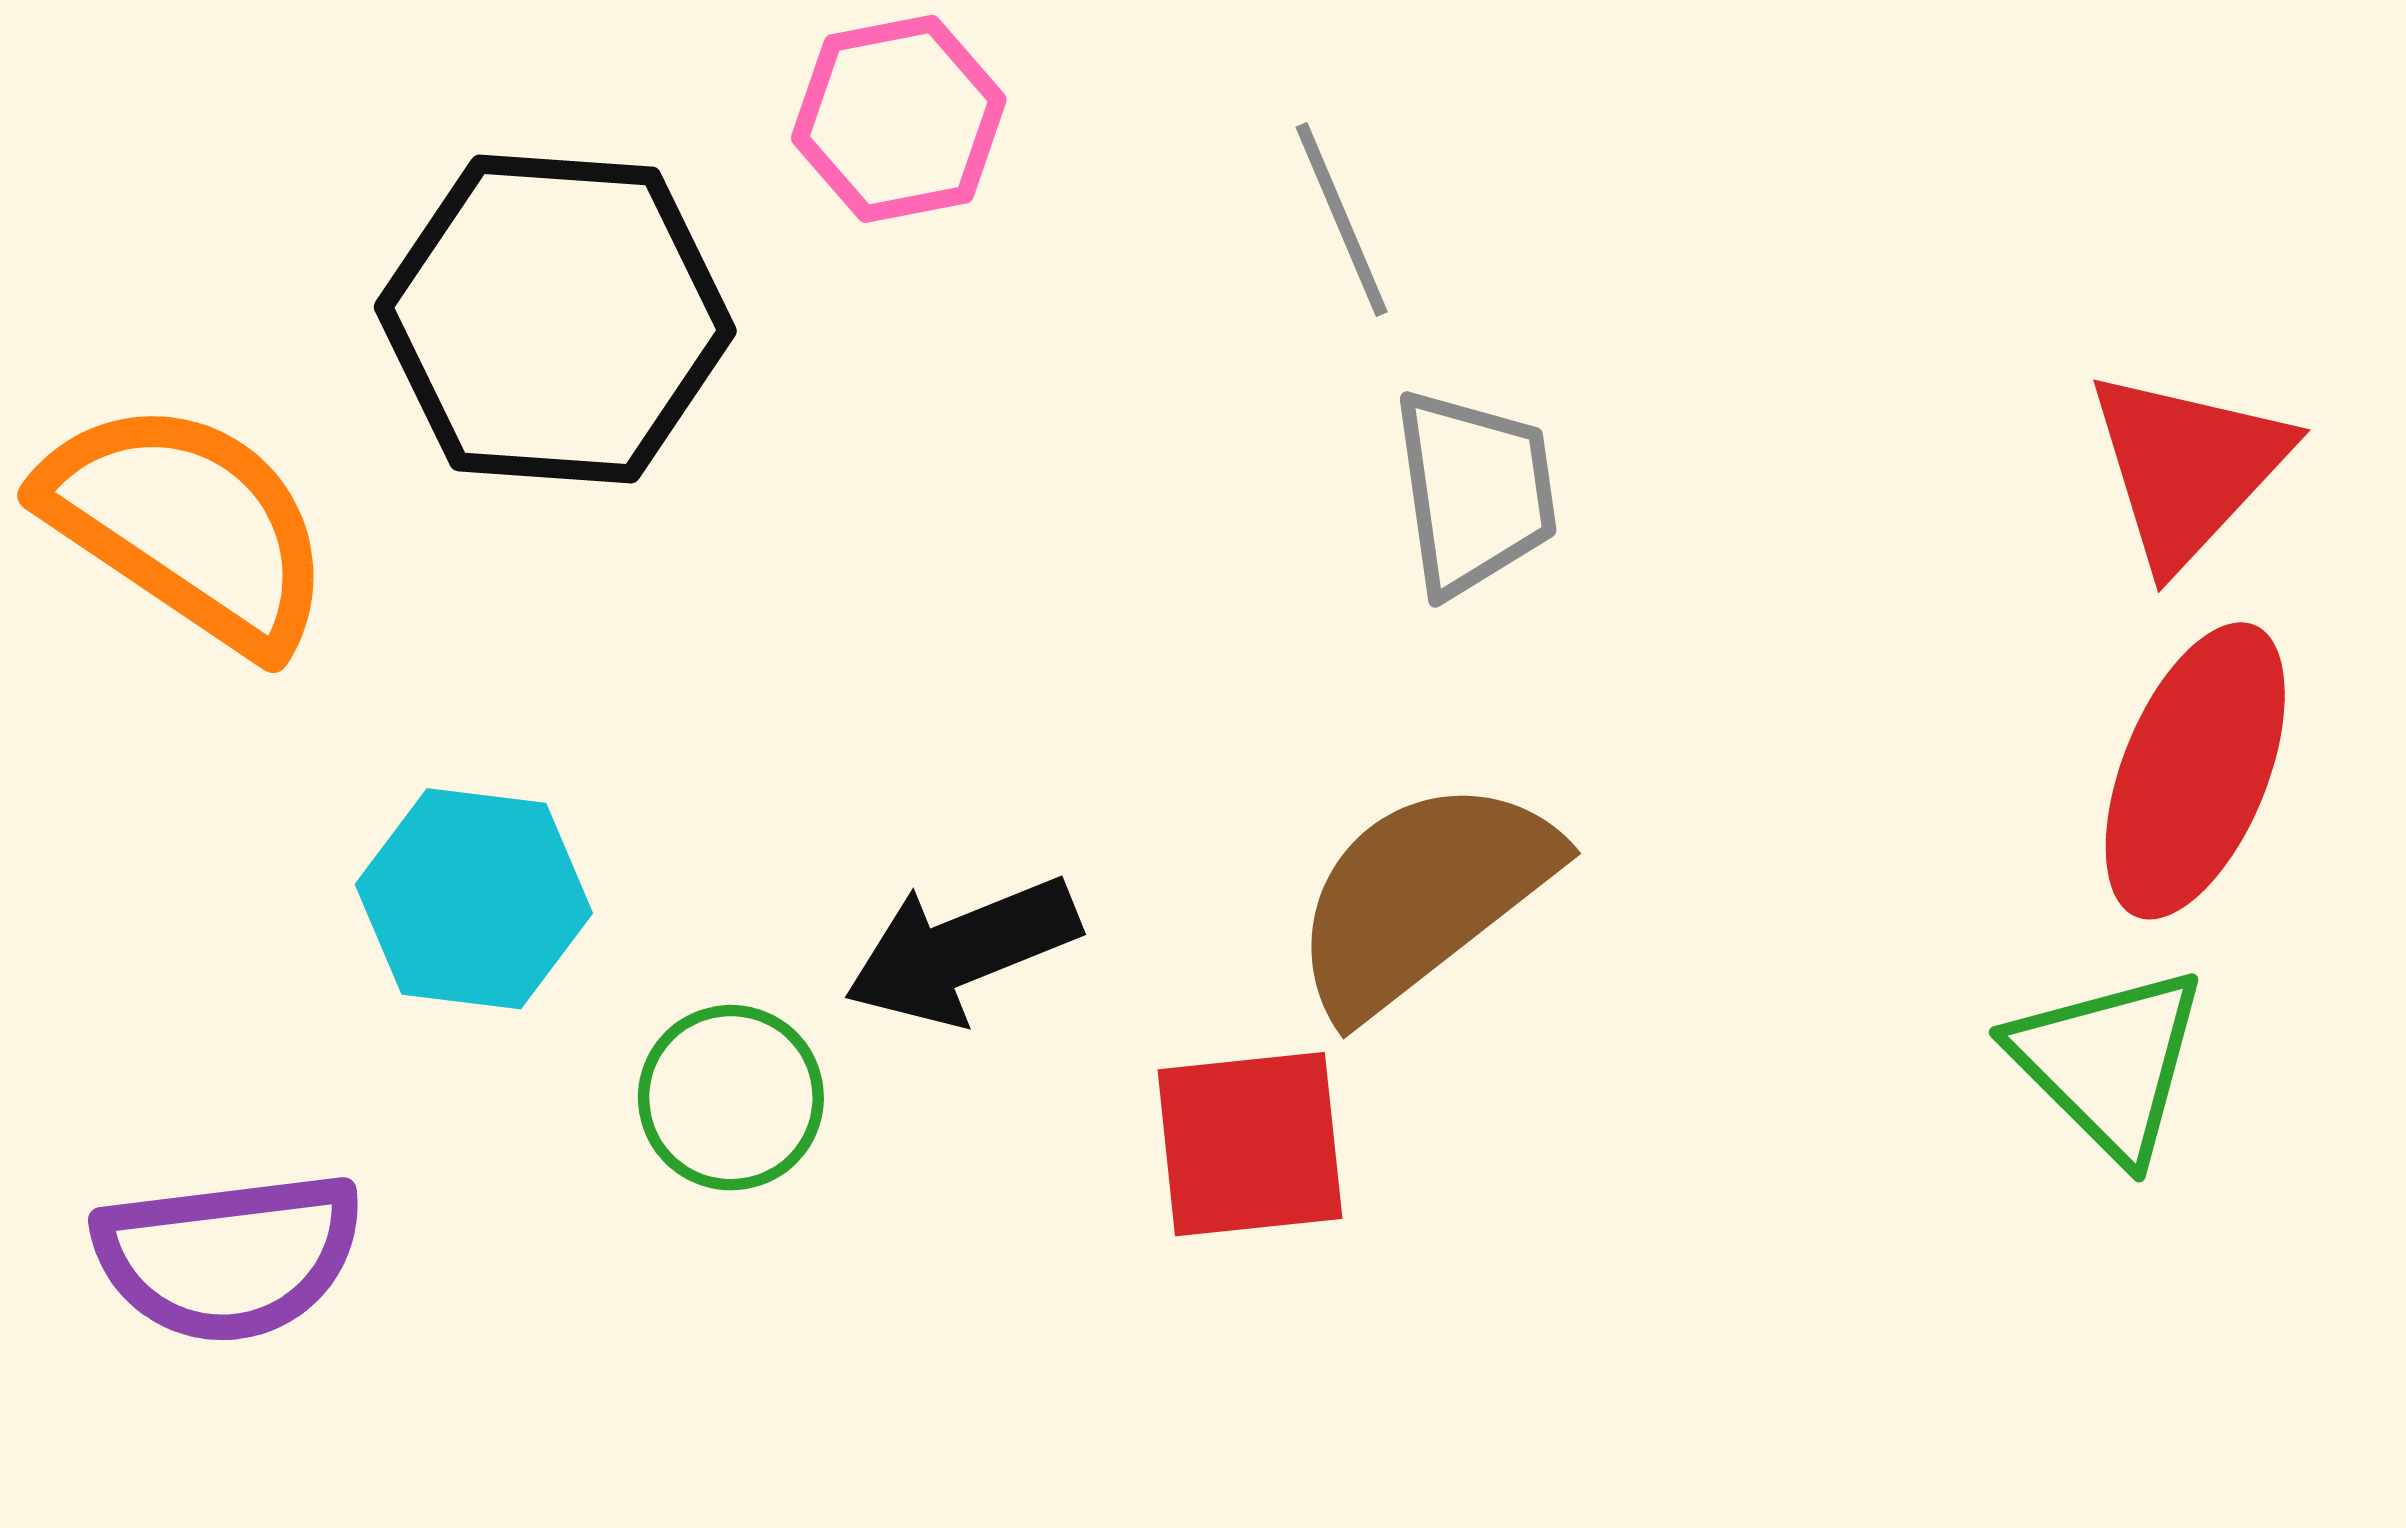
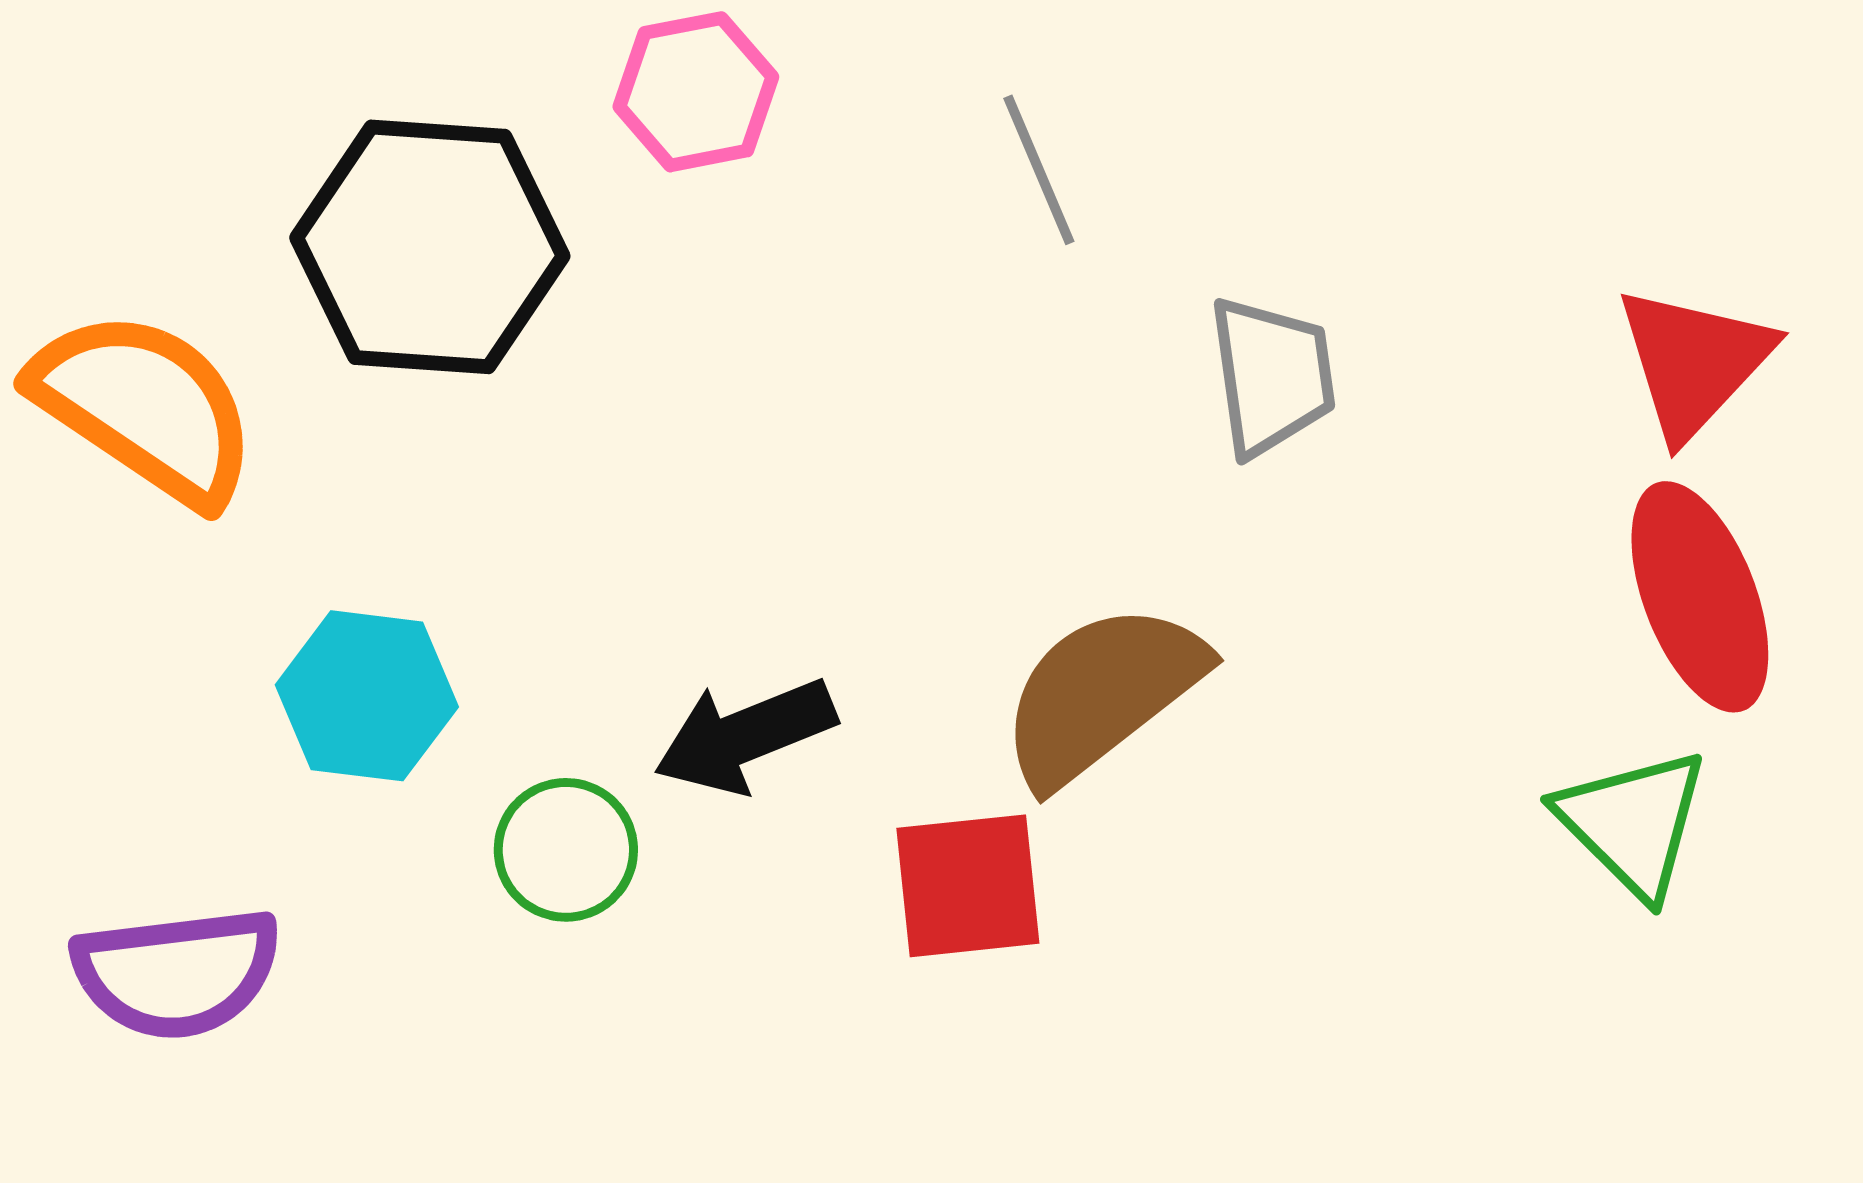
gray trapezoid: (1475, 492) -> (1272, 376), moved
red ellipse: (2195, 771) -> (1700, 597), turned -43

